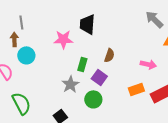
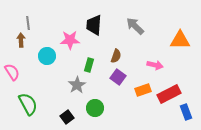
gray arrow: (154, 19) -> (135, 26), moved
cyan circle: (26, 55) -> (47, 56), moved
purple square: (99, 77) -> (118, 77), moved
green circle: (93, 99) -> (95, 108), moved

